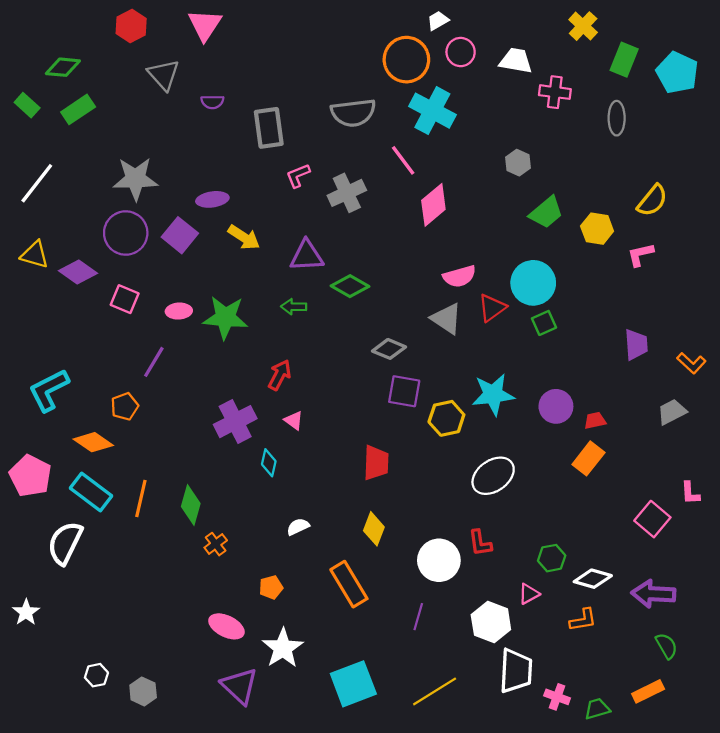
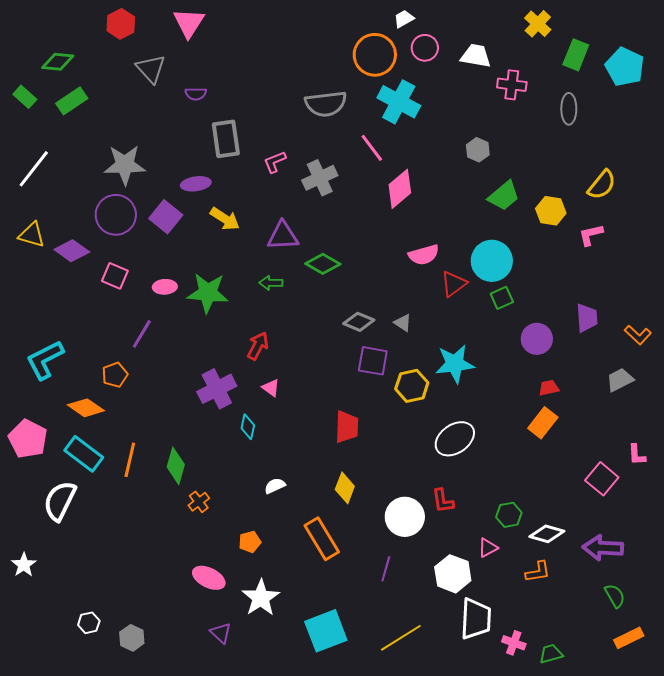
gray rectangle: (269, 128) -> (226, 139), moved
gray triangle: (446, 319) -> (403, 323), moved, size x0.6
purple circle: (556, 406) -> (537, 339), moved
purple triangle: (239, 686) -> (221, 633), size x0.6
orange rectangle: (648, 691) -> (629, 638), moved

